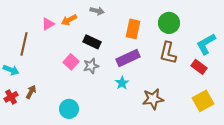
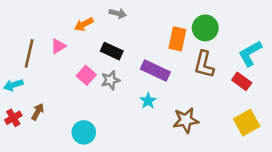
pink triangle: (48, 24) -> (58, 46), moved
orange rectangle: (133, 29) -> (177, 39), moved
purple rectangle: (128, 58) -> (155, 70), turned 50
cyan arrow: (11, 70) -> (13, 85), turned 140

